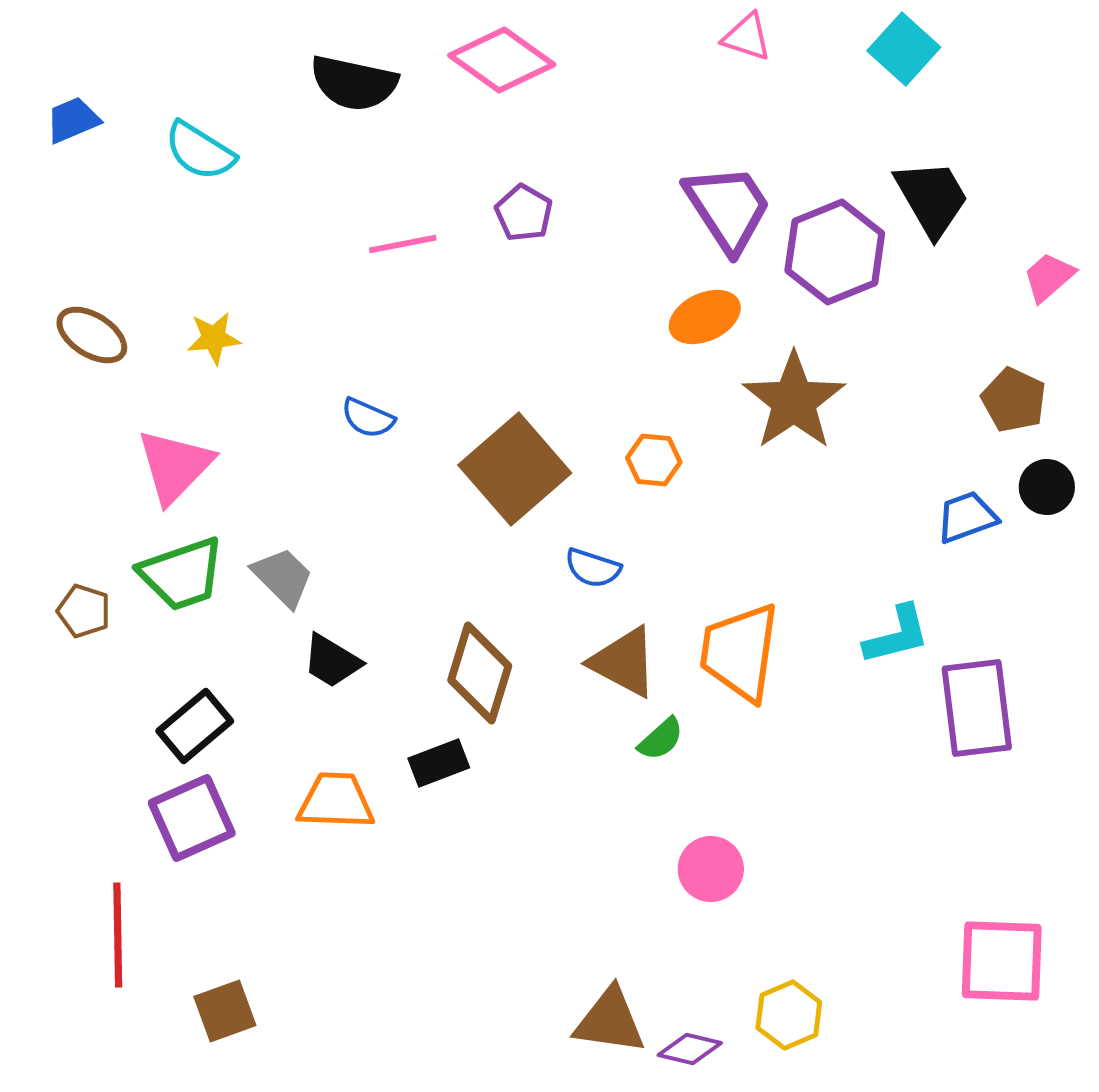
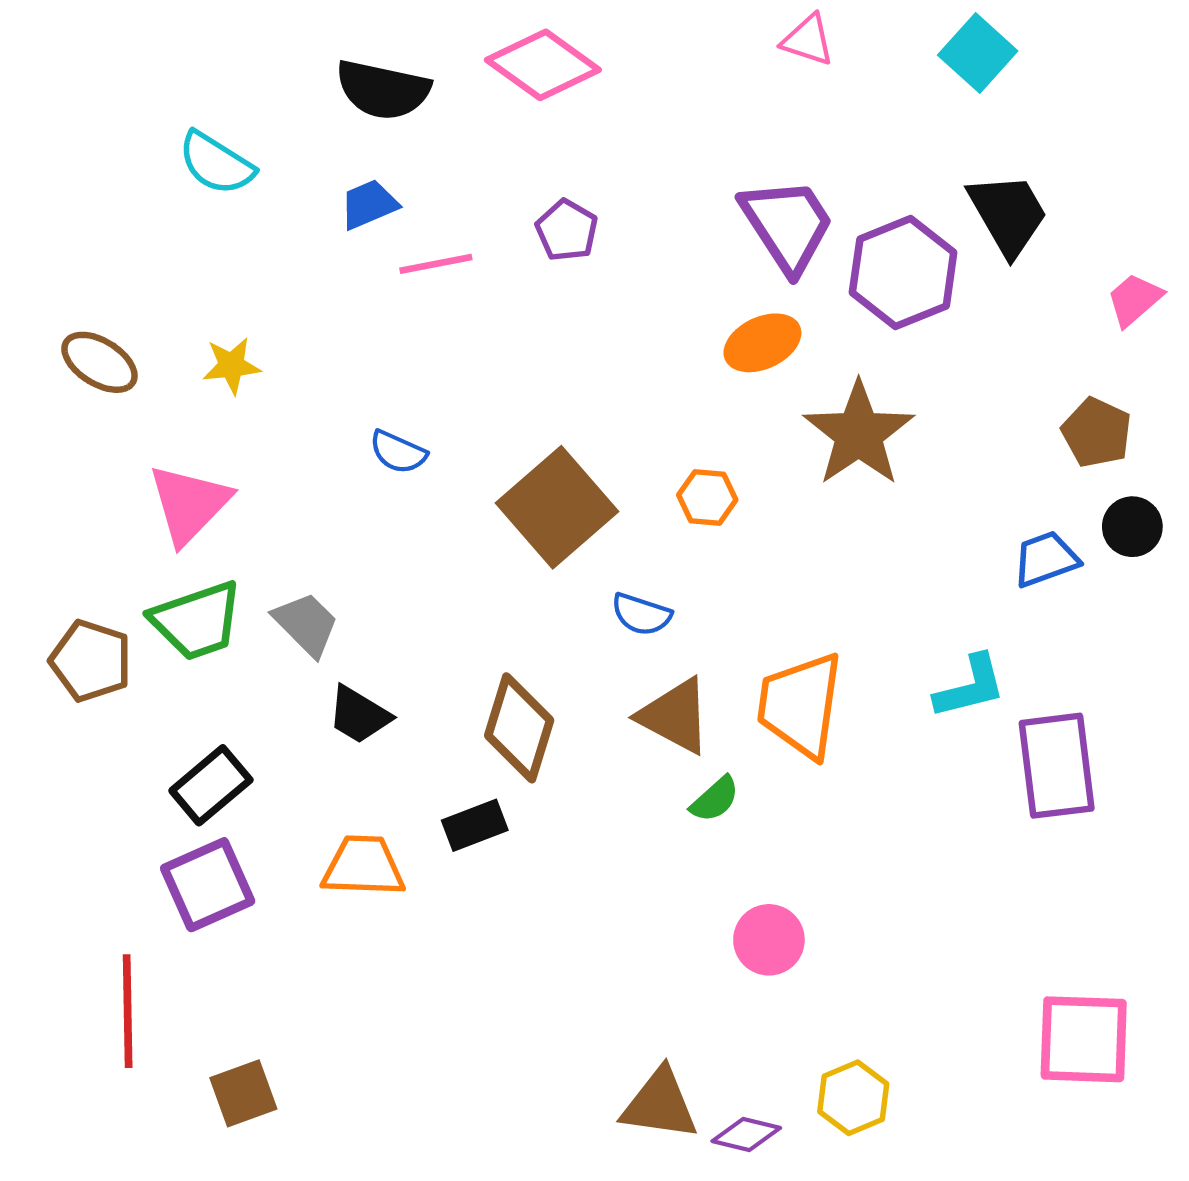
blue trapezoid: (73, 120) -> (369, 204), moved
brown pentagon: (84, 611) -> (91, 661), size x1.4

